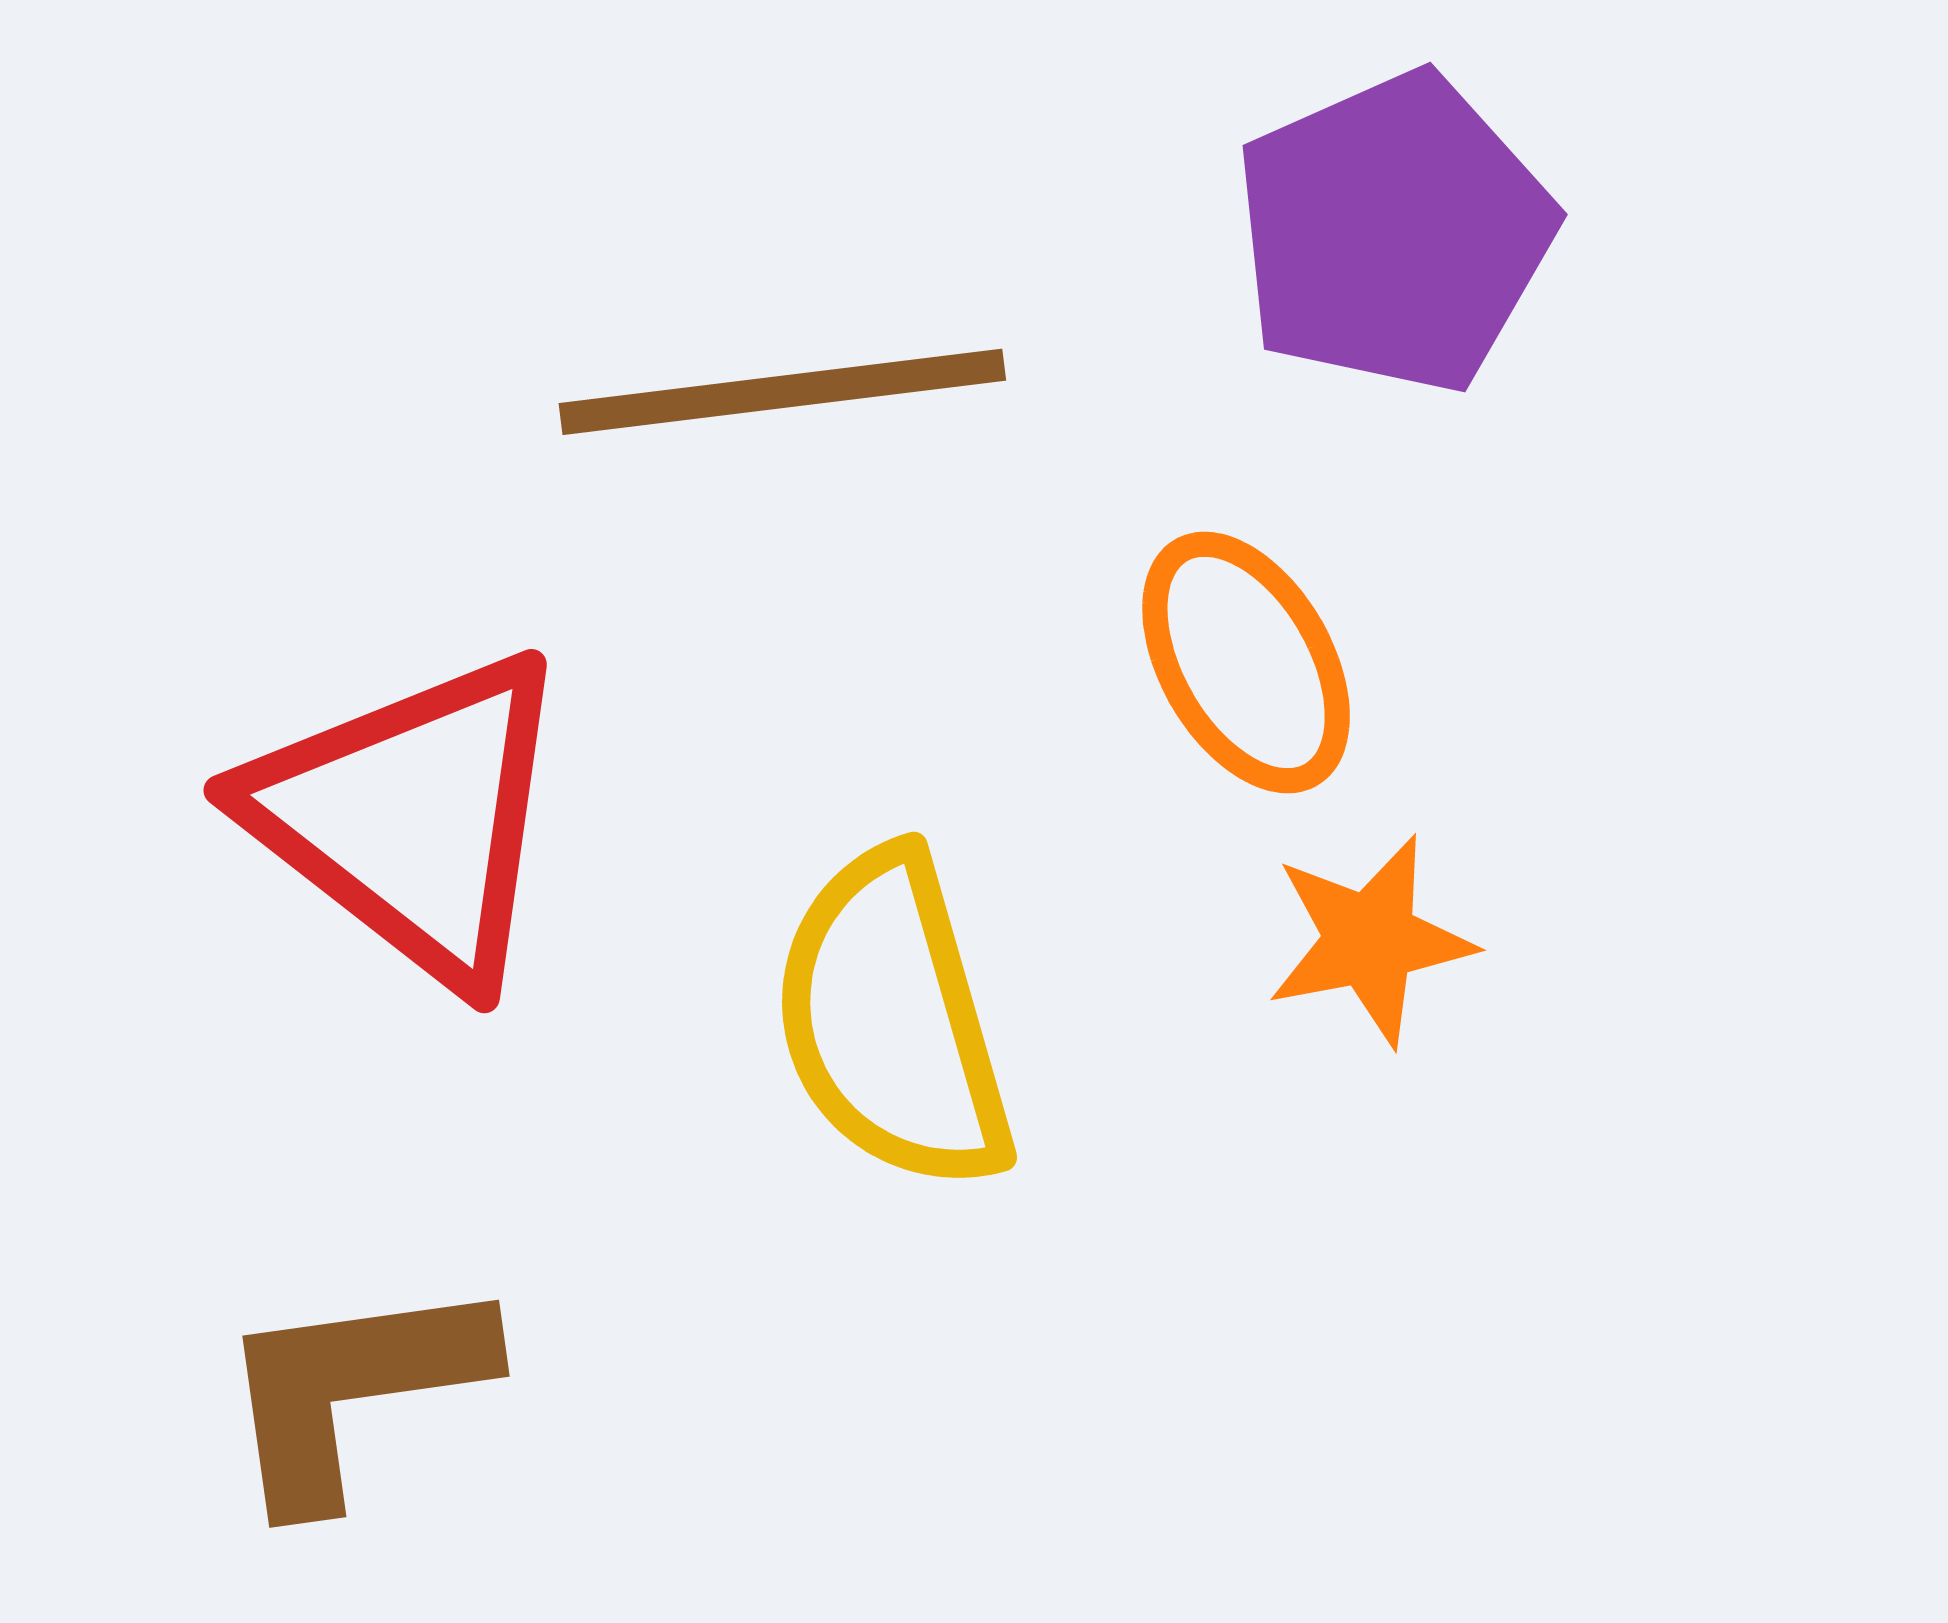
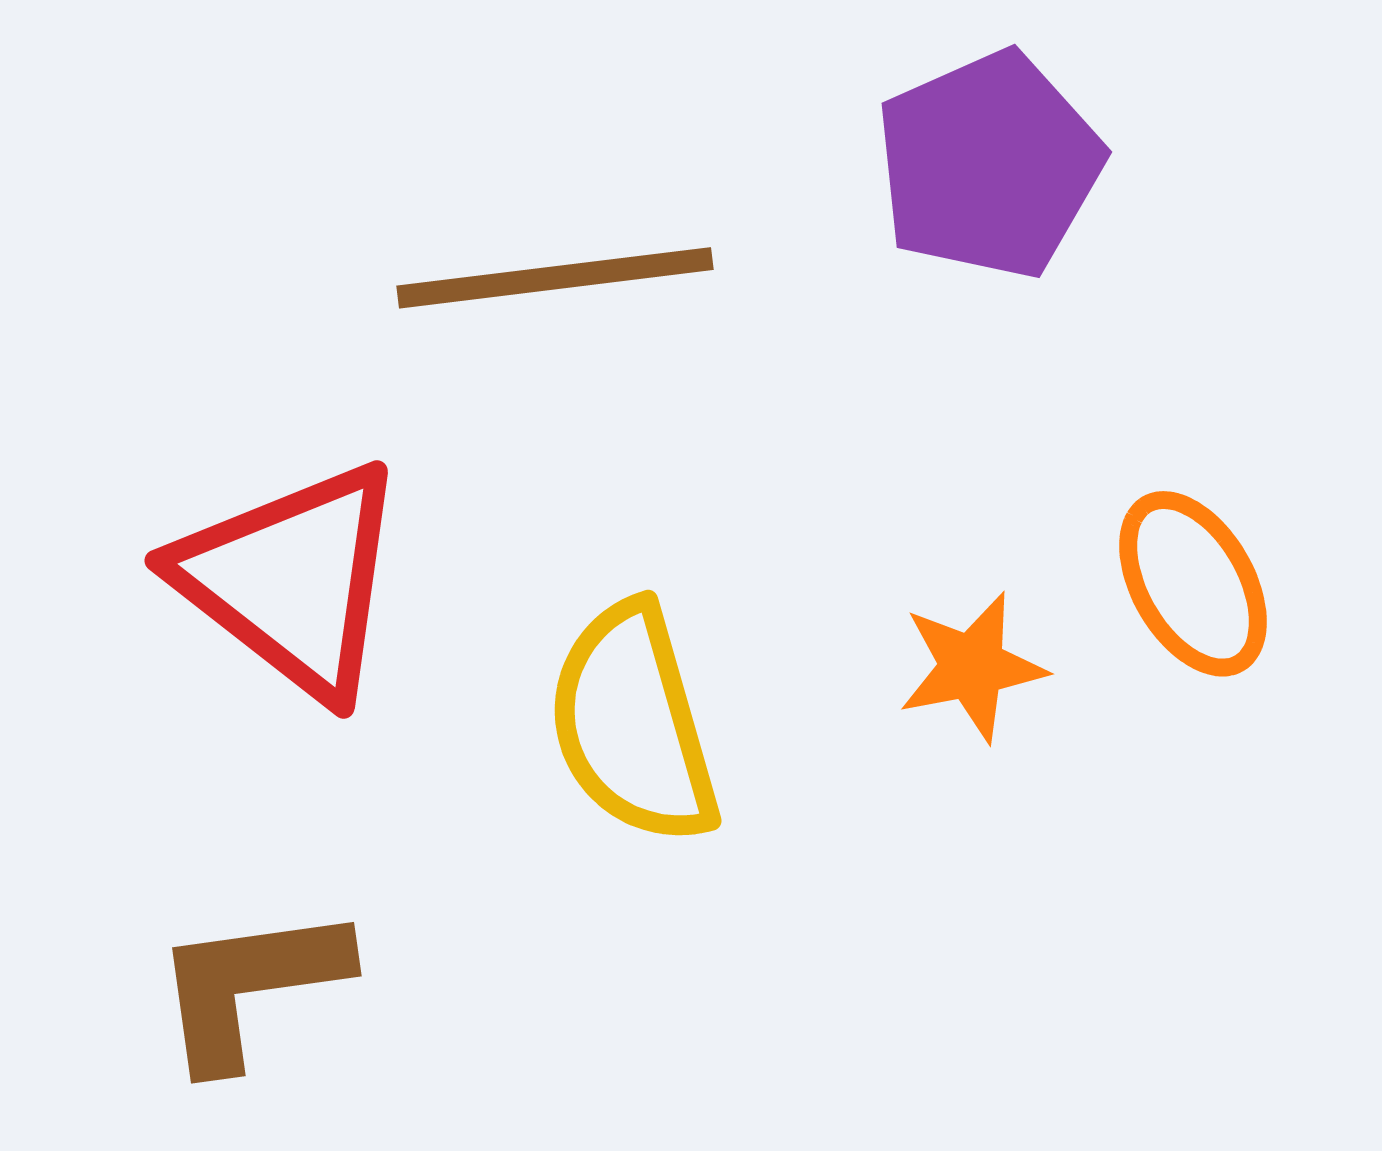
orange ellipse: (1246, 663) -> (1193, 584), moved

